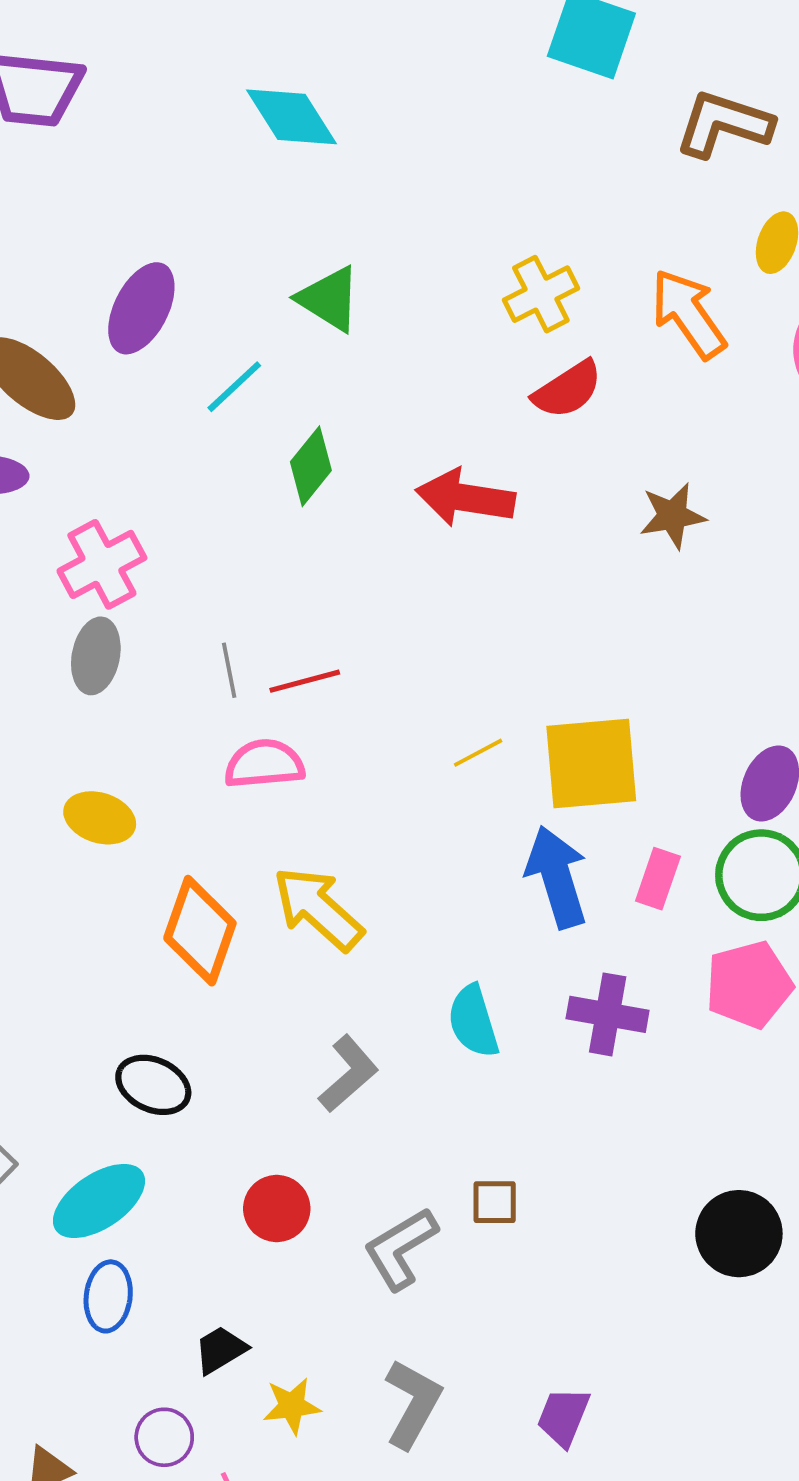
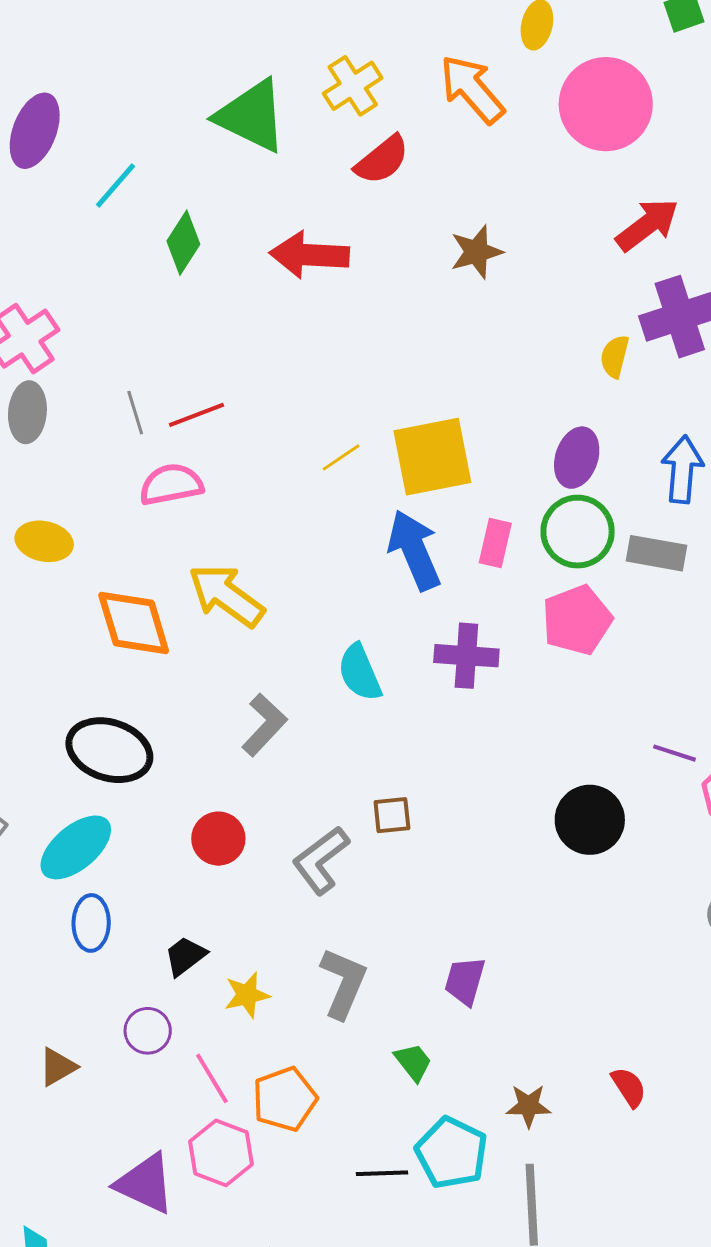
green triangle: (329, 299) -> (251, 116), moved, size x1.4
orange diamond: (200, 931) -> (134, 623), turned -30
black ellipse: (153, 1085) -> (109, 750), size x1.4

